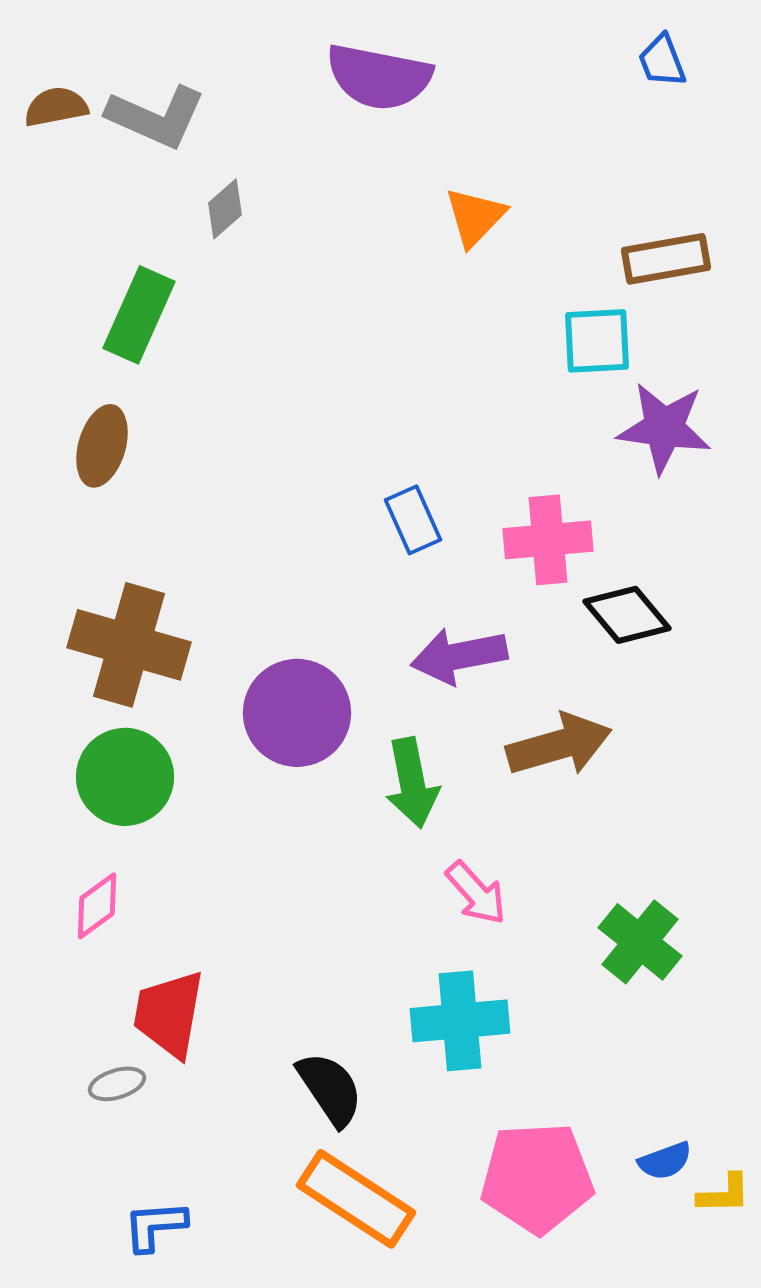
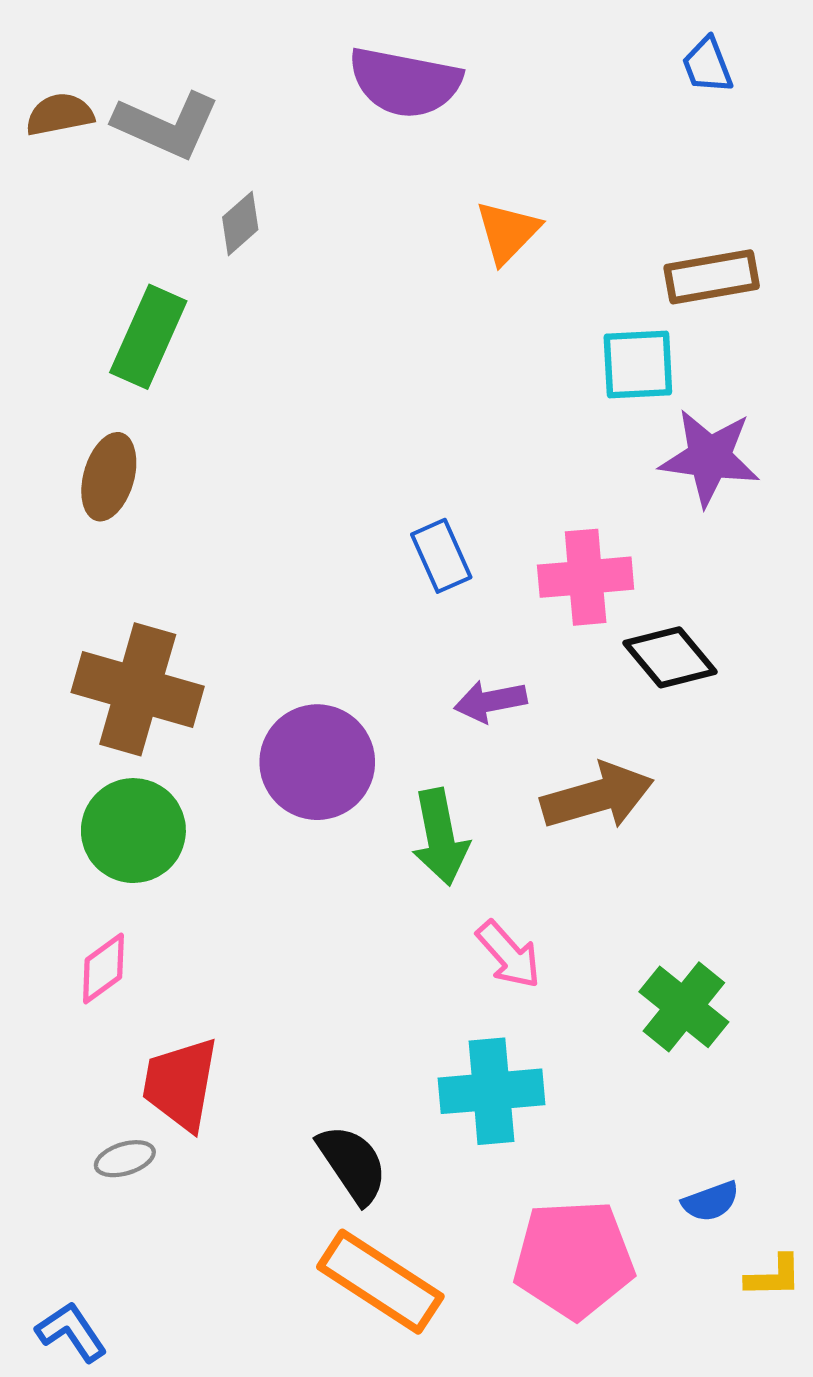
purple arrow: (459, 656) -> (490, 701), size x0.7
blue semicircle: (665, 1161) -> (711, 1201), moved
blue L-shape: (155, 1226) -> (71, 1332), moved, turned 60

